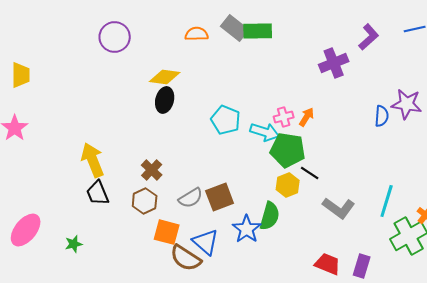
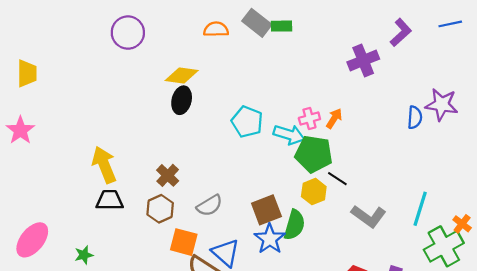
green rectangle: (258, 31) -> (282, 26), size x0.7
black trapezoid: (98, 193) -> (110, 200), turned 112
brown square: (220, 197) -> (266, 210), moved

